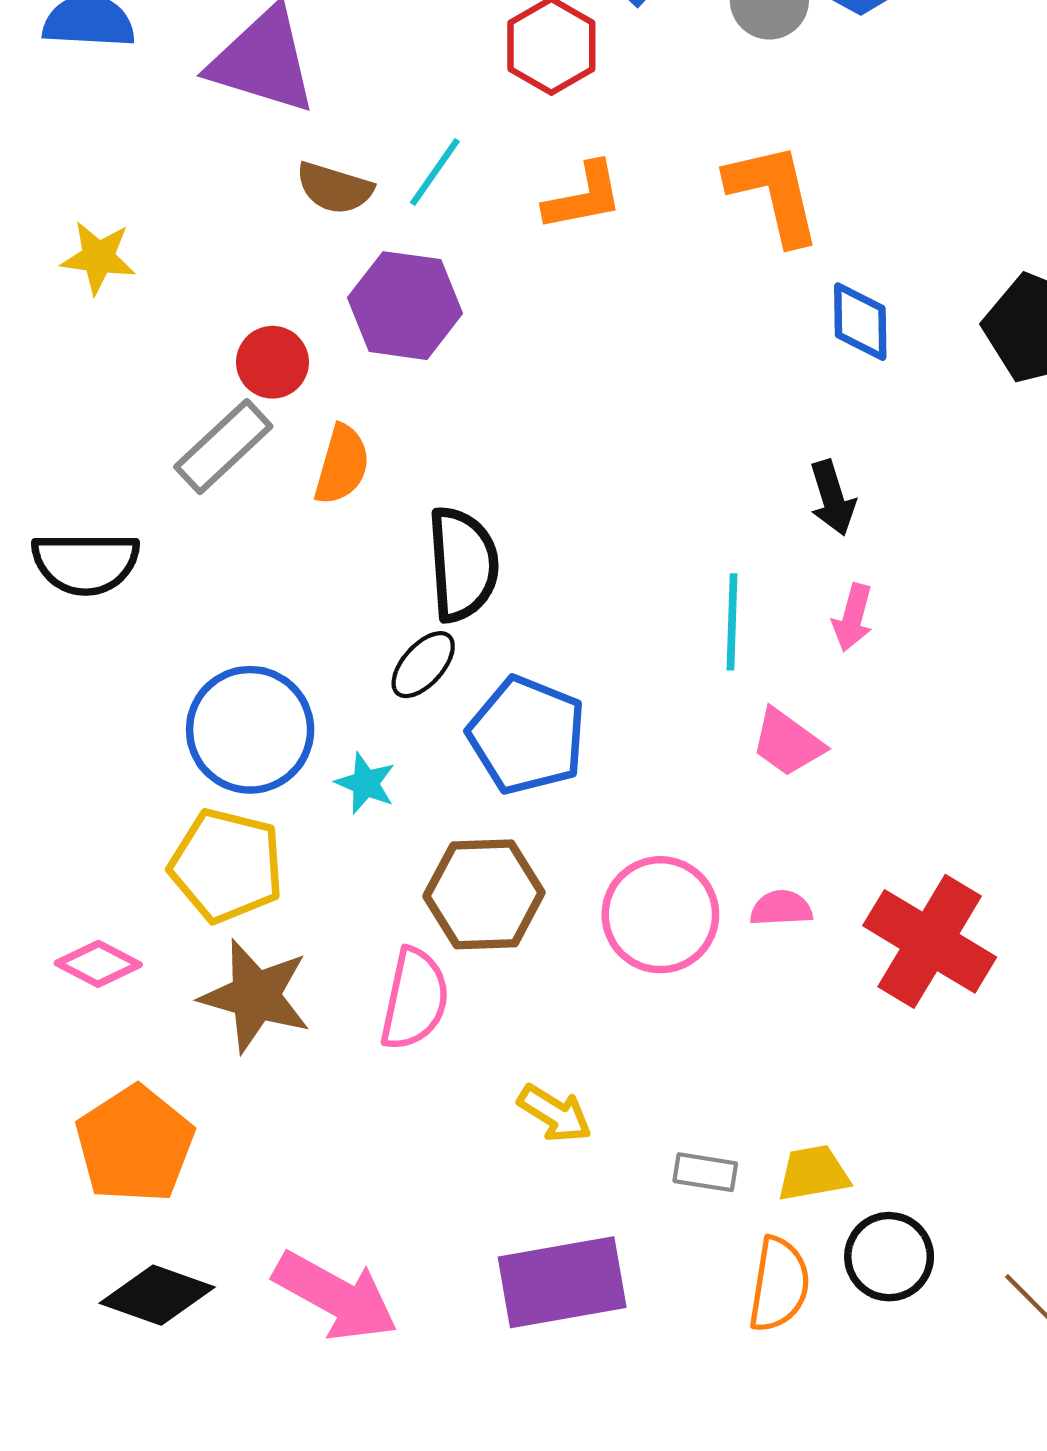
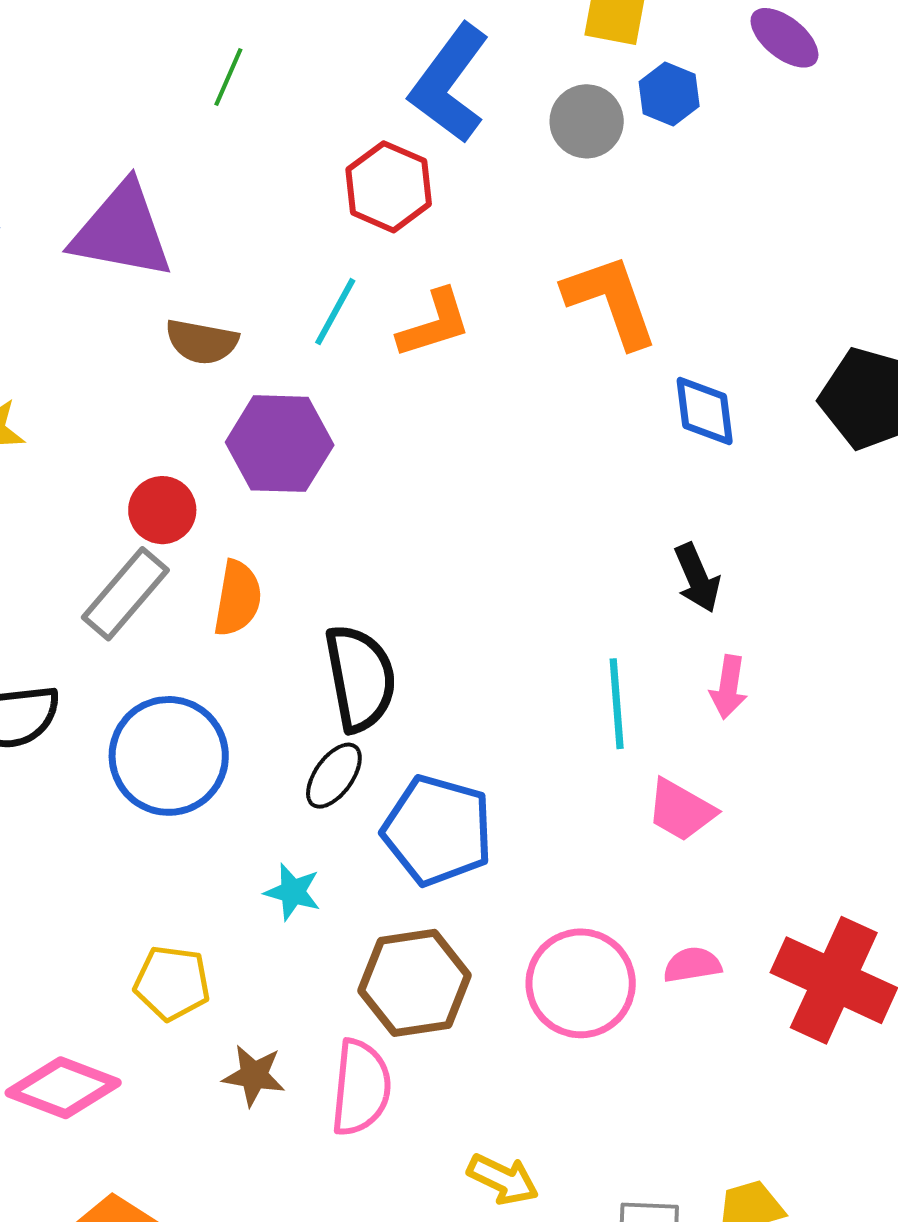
cyan line: (435, 172) -> (335, 312), moved
blue circle: (250, 730) -> (169, 756), moved
yellow pentagon: (227, 866) -> (172, 983), size x0.7
pink diamond: (98, 964) -> (63, 1088), size x1.4
brown star: (255, 996) -> (254, 1075), moved, size x0.6

